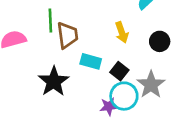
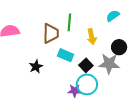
green line: (50, 21) -> (69, 22), moved
black star: (54, 81) -> (36, 67), size x0.6
gray star: (151, 85) -> (109, 64), moved, turned 30

